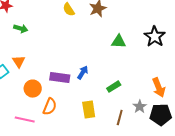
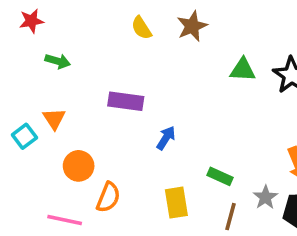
green triangle: (119, 42) -> (243, 70), moved
purple rectangle: (60, 78) -> (126, 101), moved
green rectangle: (114, 87) -> (220, 176), moved, turned 56

